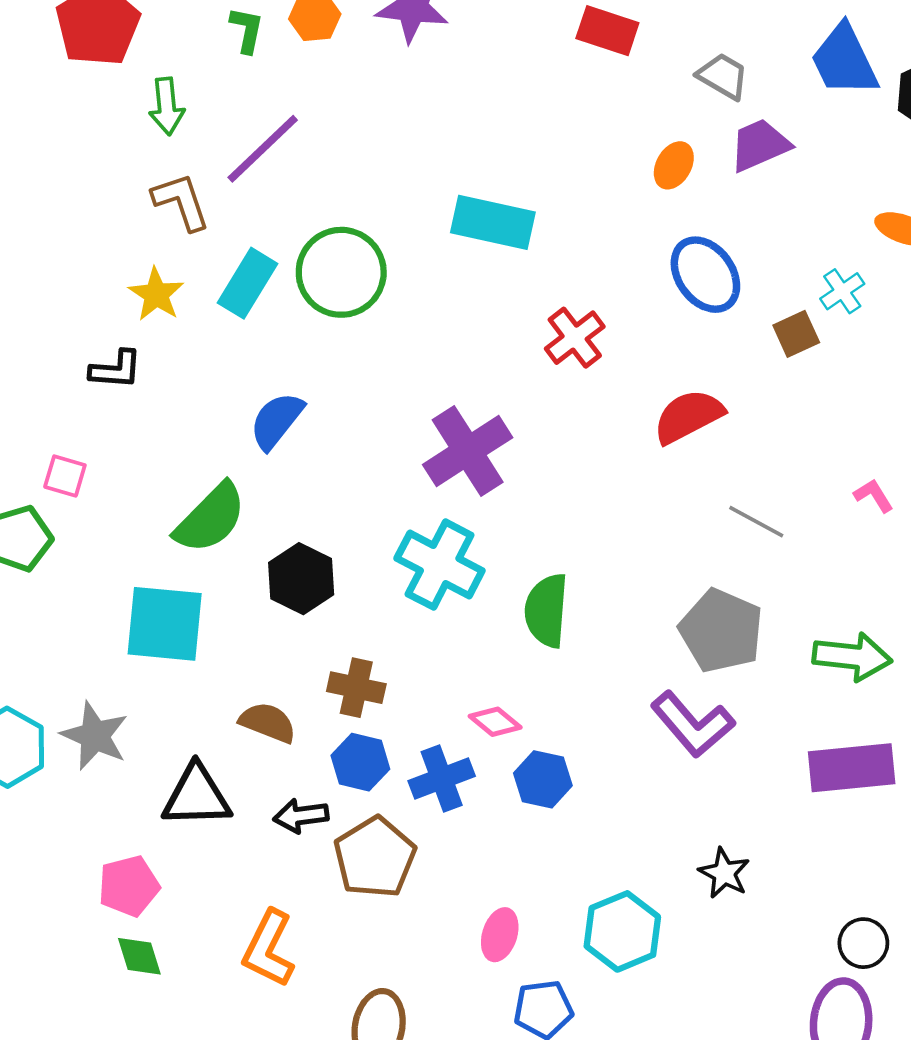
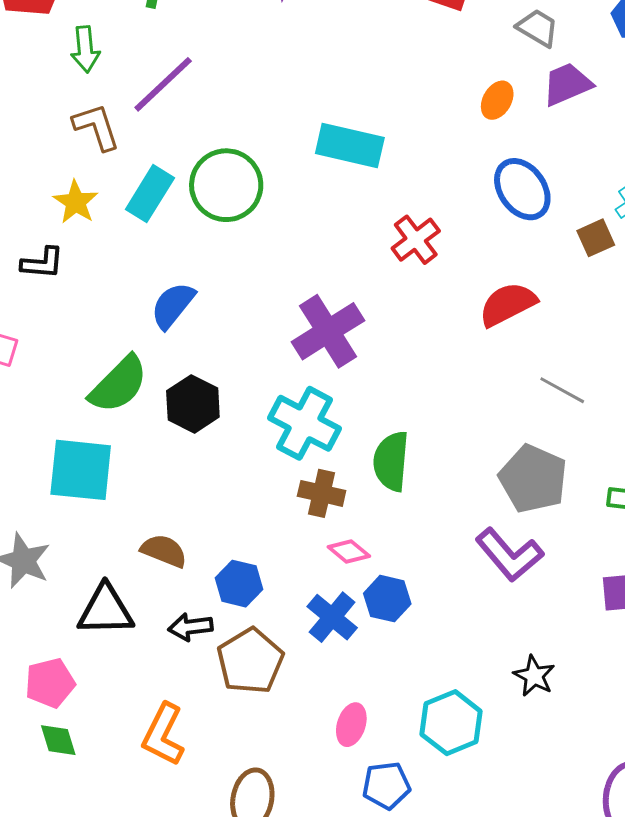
black hexagon: (301, 579) -> (193, 404), moved
brown cross: (356, 688) -> (322, 493), moved
blue cross: (442, 778) -> (332, 617), moved, turned -30

